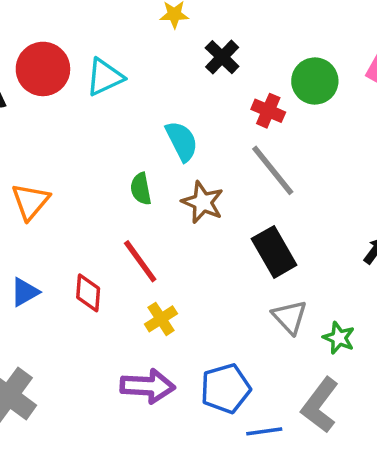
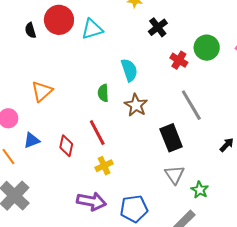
gray line: (273, 170) -> (191, 105), moved

